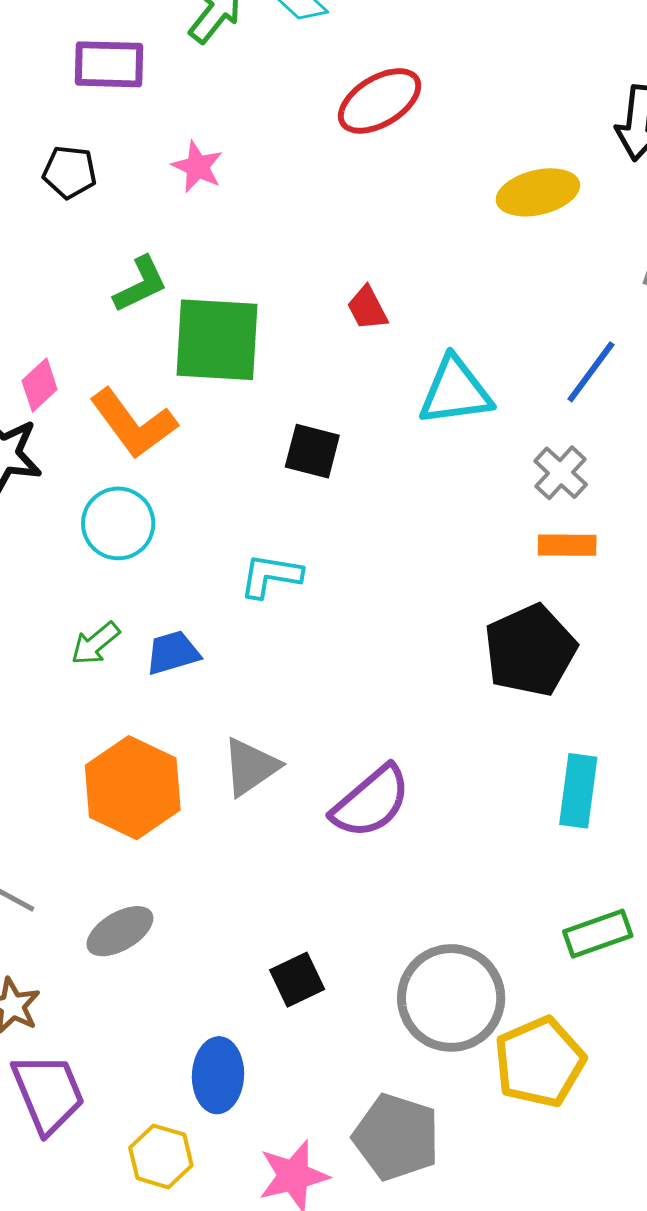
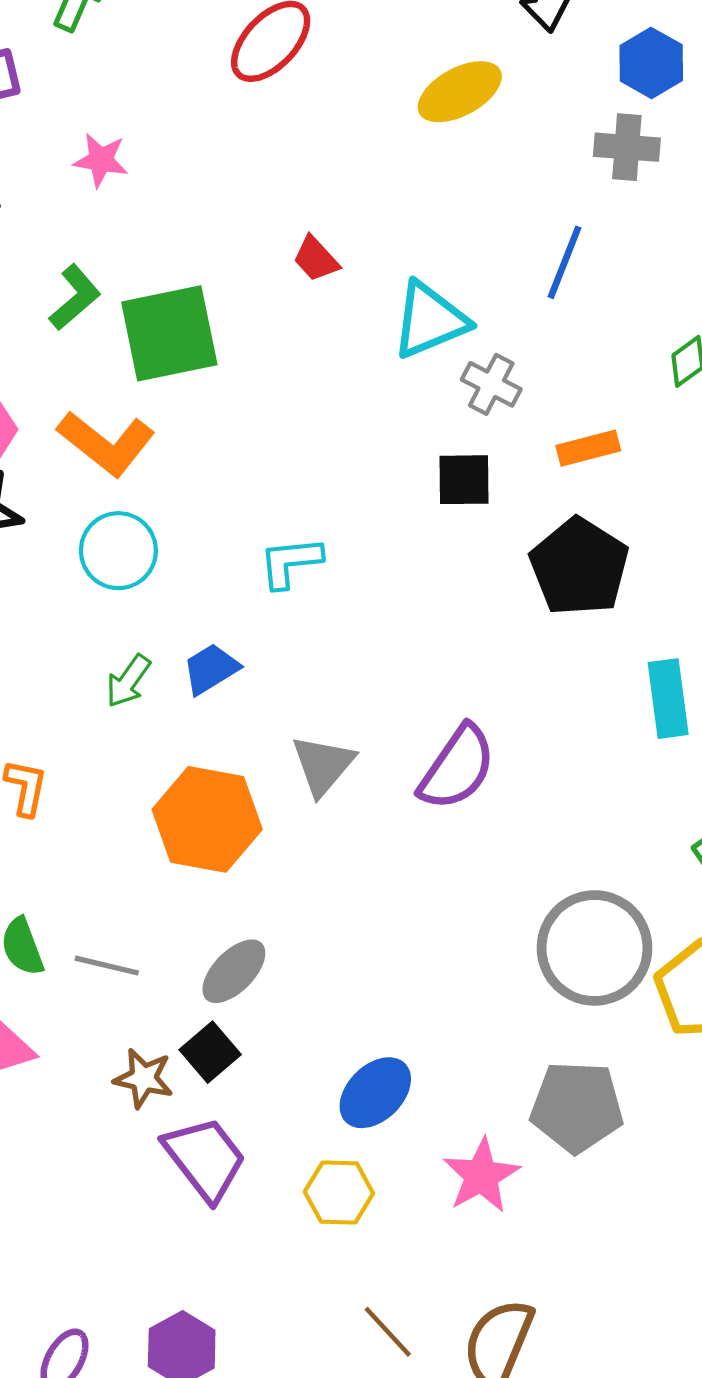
black square: (312, 451) -> (464, 480), moved
gray cross: (561, 473) -> (491, 384), moved
black square: (297, 980) -> (210, 1052), moved
blue ellipse: (218, 1075) -> (375, 1093), turned 58

